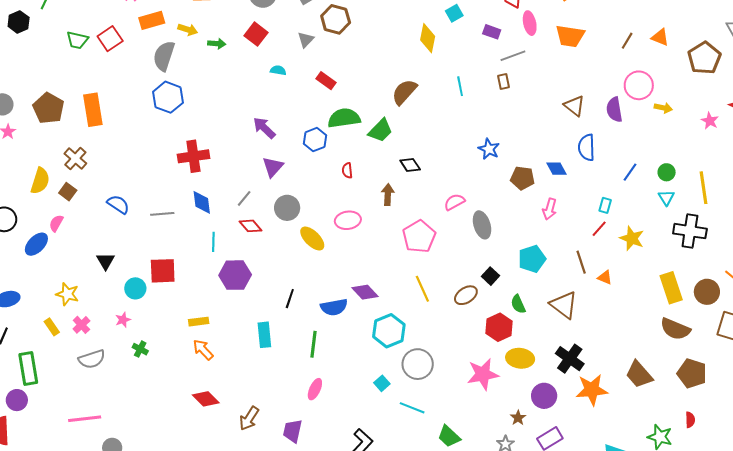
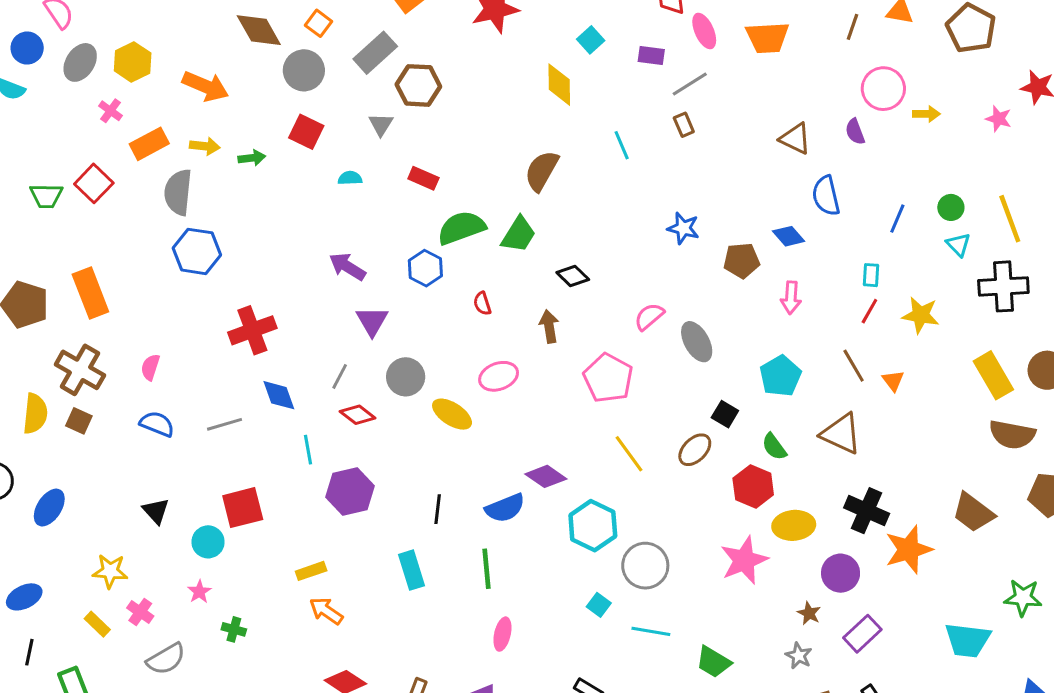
purple semicircle: (614, 110) -> (855, 132), size x0.7
brown cross: (75, 158) -> (80, 370), size x1.4
pink semicircle: (56, 223) -> (150, 367), moved
orange triangle: (605, 277) -> (893, 381), turned 42

